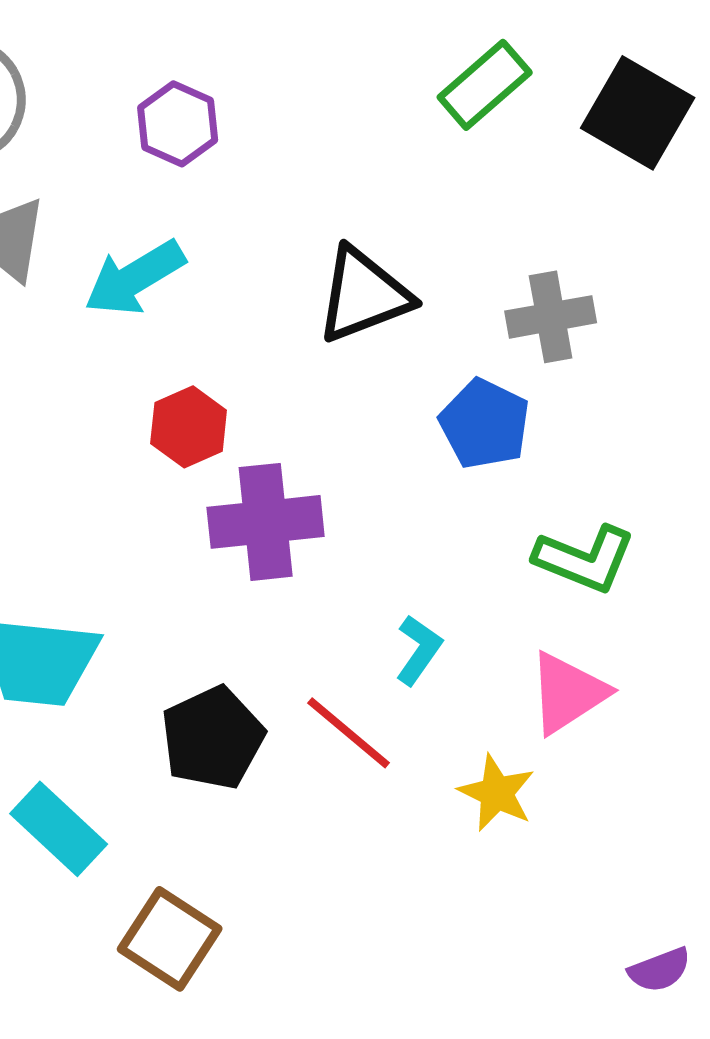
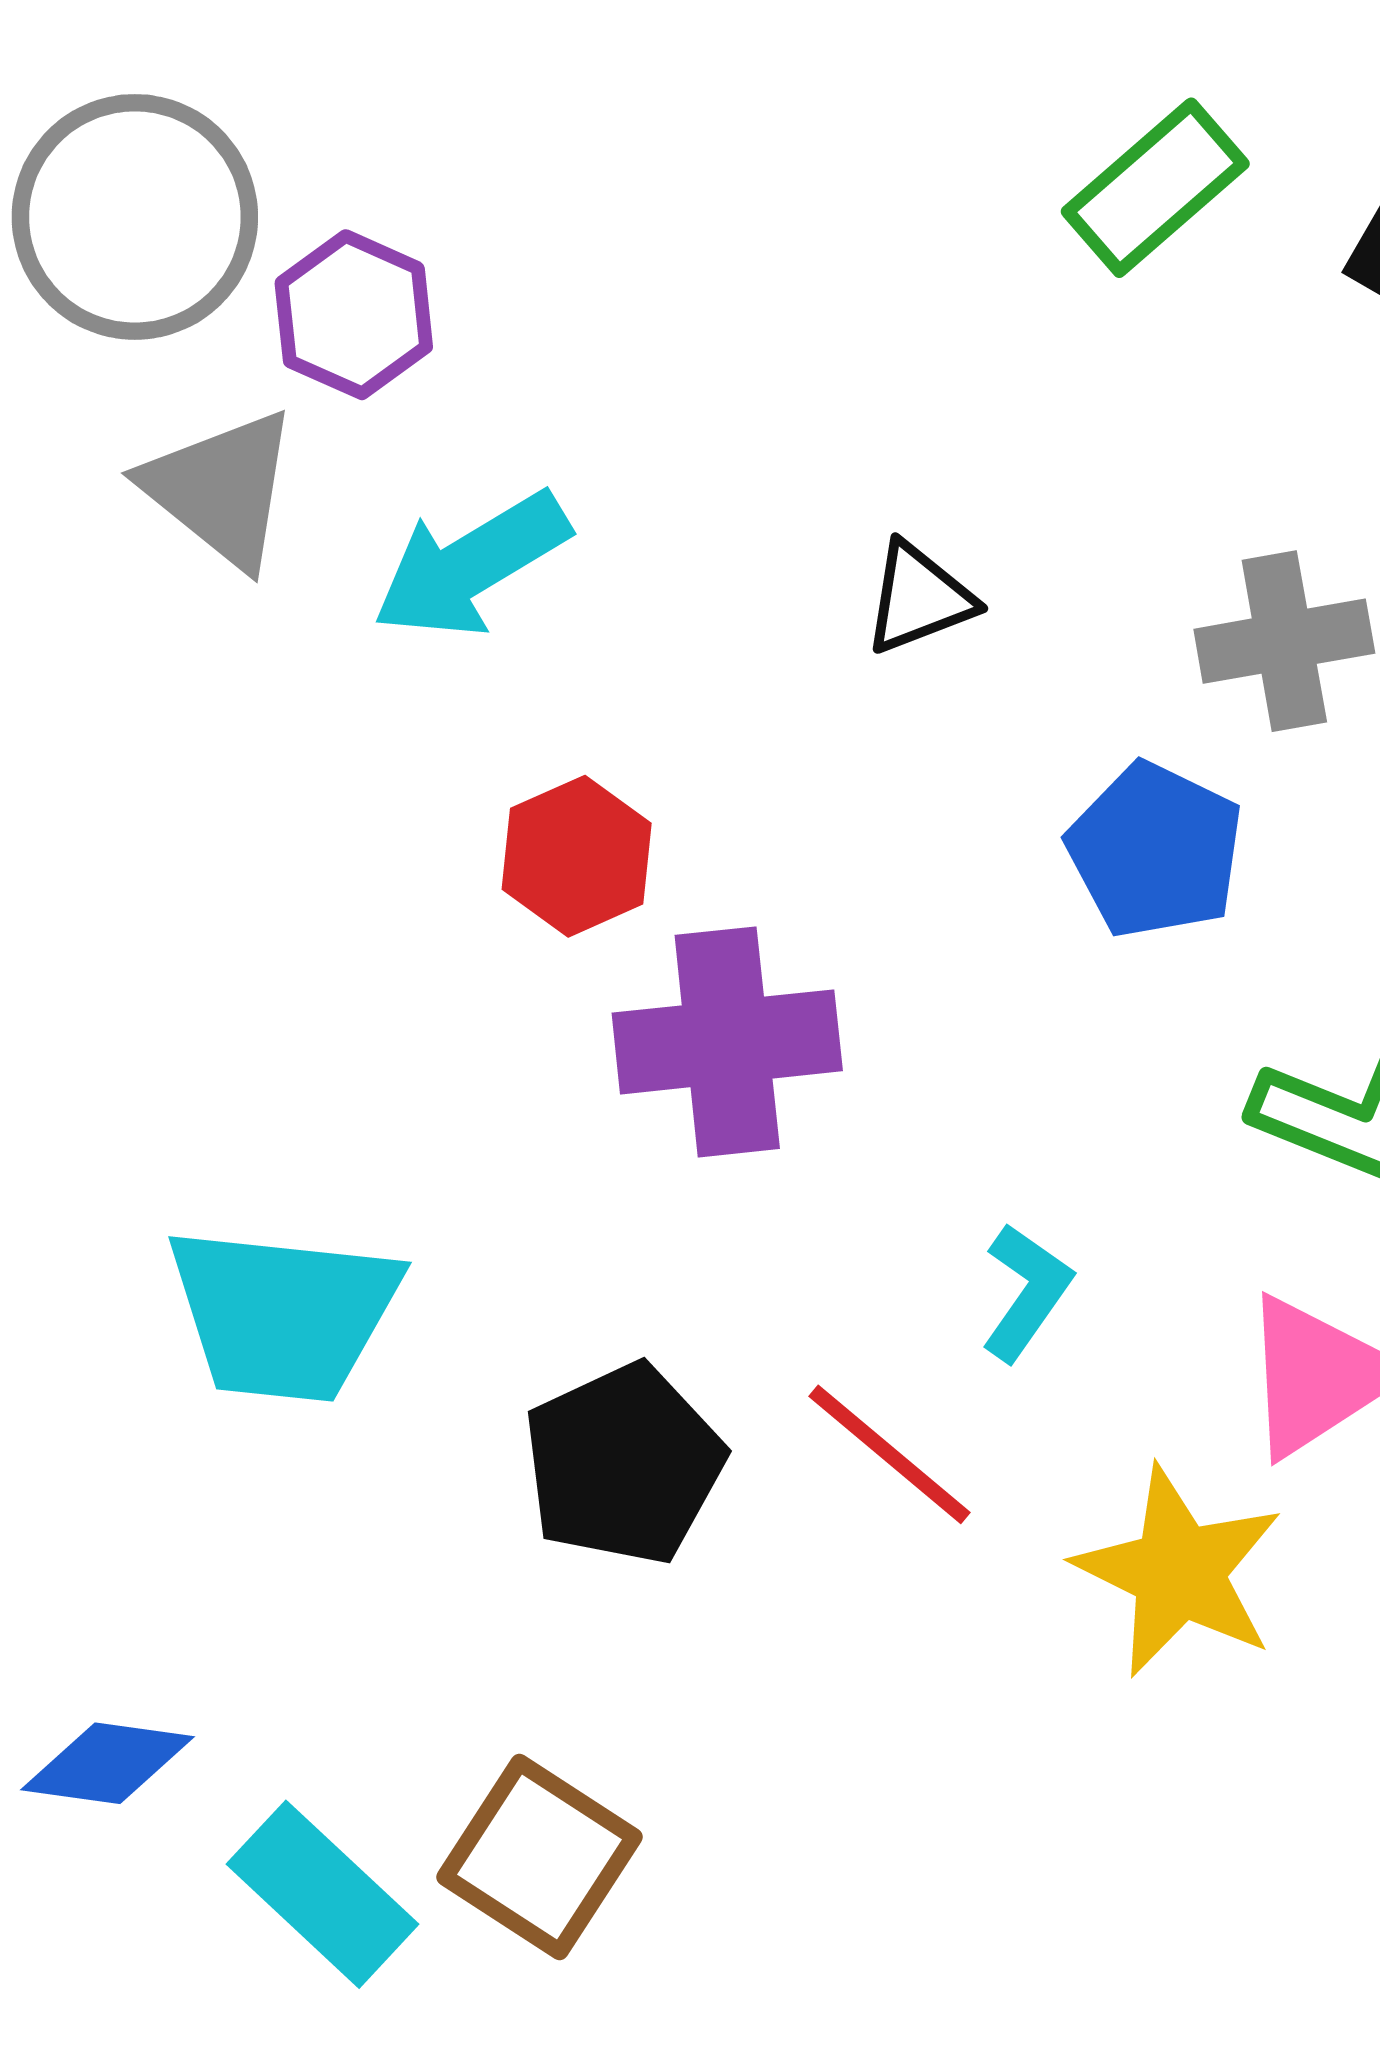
purple hexagon: (178, 124) -> (354, 315), moved
black triangle: (364, 295) -> (919, 598), size x0.6
yellow star: (497, 793) -> (1179, 1572), size x1.4
cyan rectangle: (59, 829) -> (323, 1894), moved

